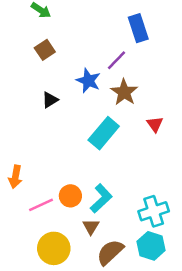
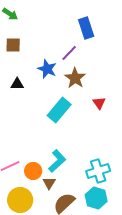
brown square: (45, 50) -> (13, 45), turned 35
black triangle: (50, 100) -> (17, 84), turned 32
orange circle: (70, 196) -> (33, 171), moved

